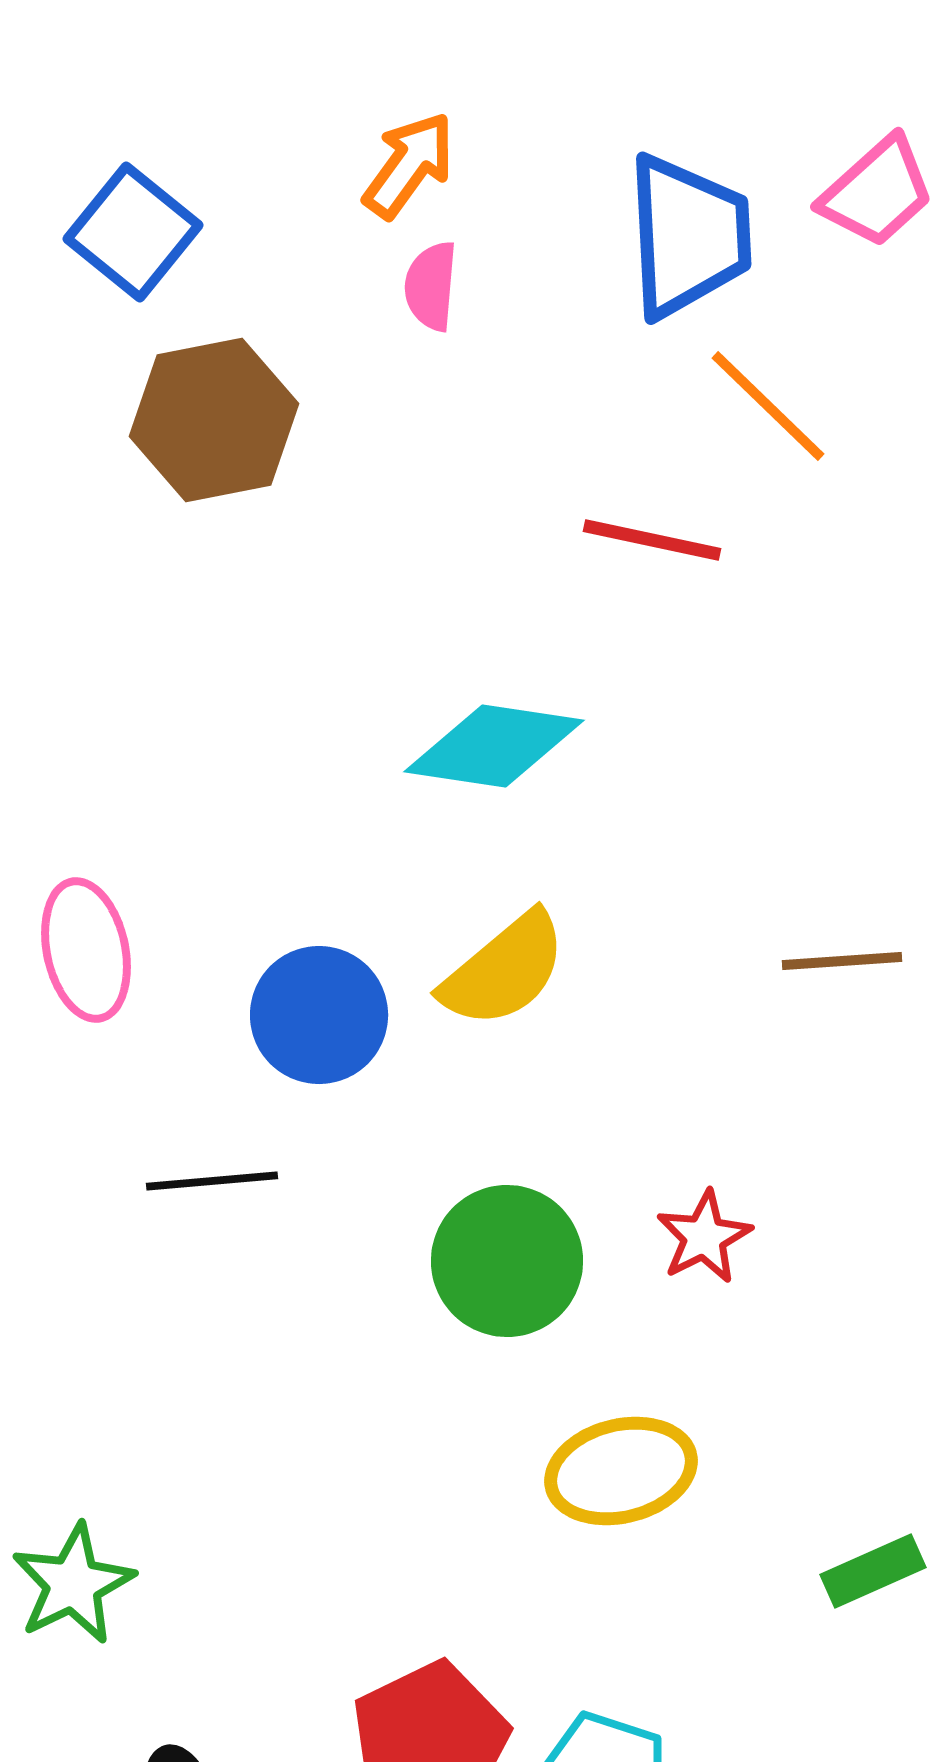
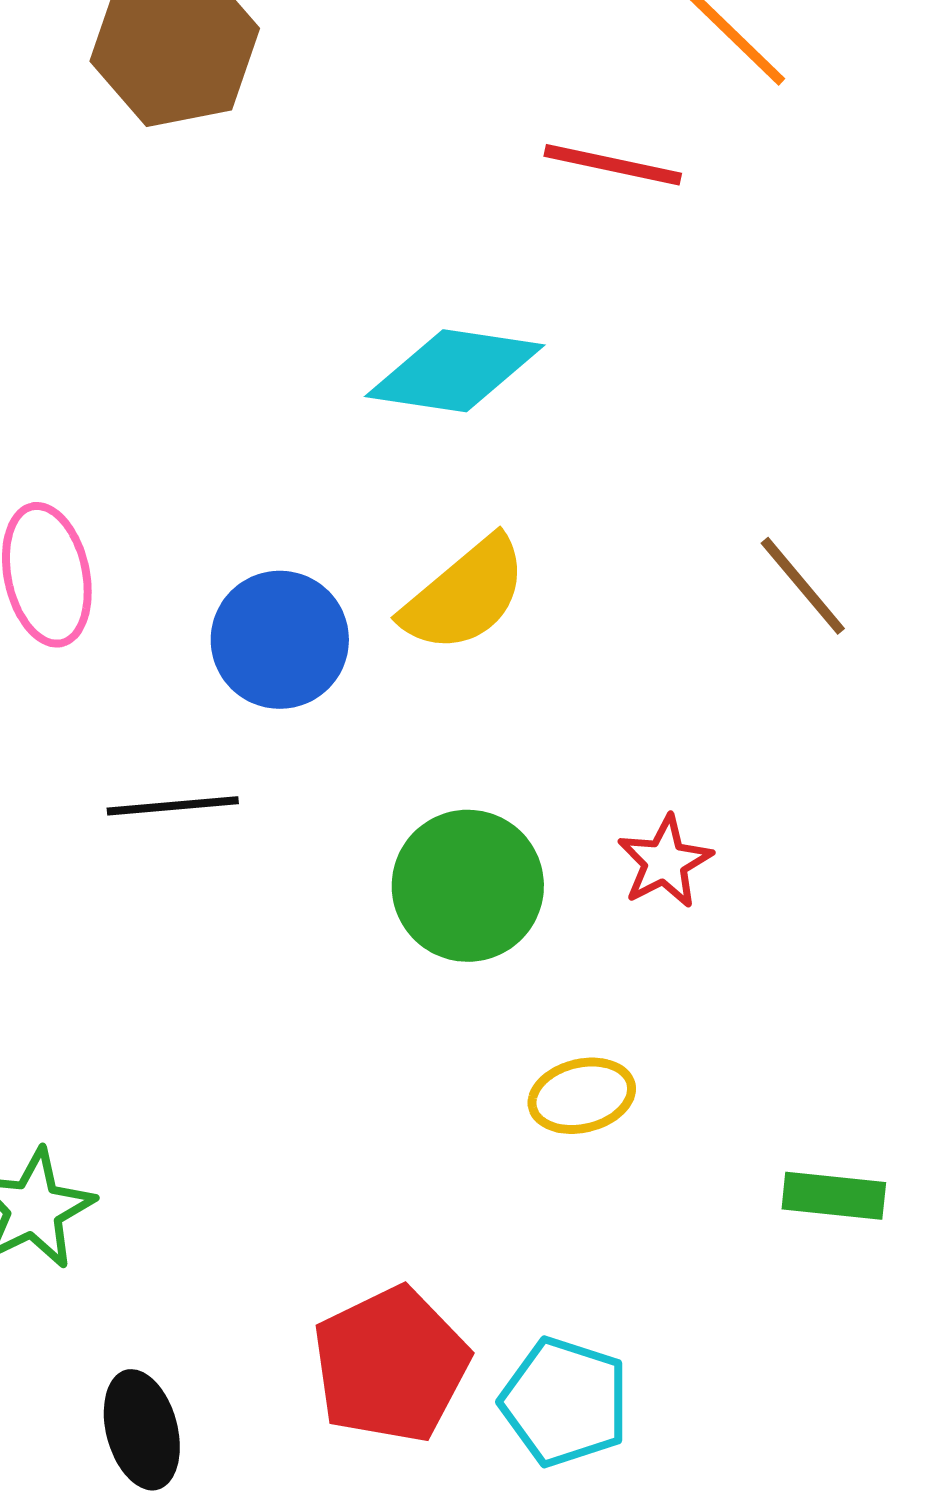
brown line: (842, 961) -> (803, 586), turned 54
yellow ellipse: (621, 1471) -> (582, 1096), size x0.7
green rectangle: (873, 1571) -> (834, 1196), turned 30

